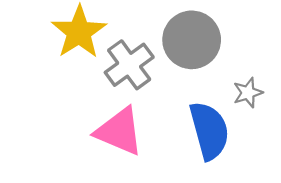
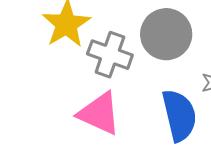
gray cross: (129, 65) -> (110, 55), turned -36

